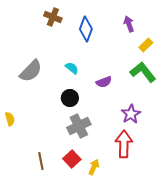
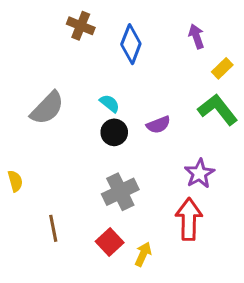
black circle: (70, 98) -> (114, 132), moved
brown line: (41, 161) -> (53, 228), moved

